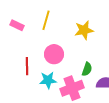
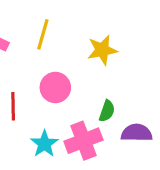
cyan star: (48, 80) -> (44, 144), moved, turned -30

